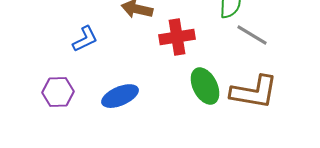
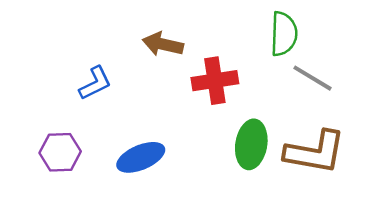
green ellipse: (205, 86) -> (251, 144), turned 36

